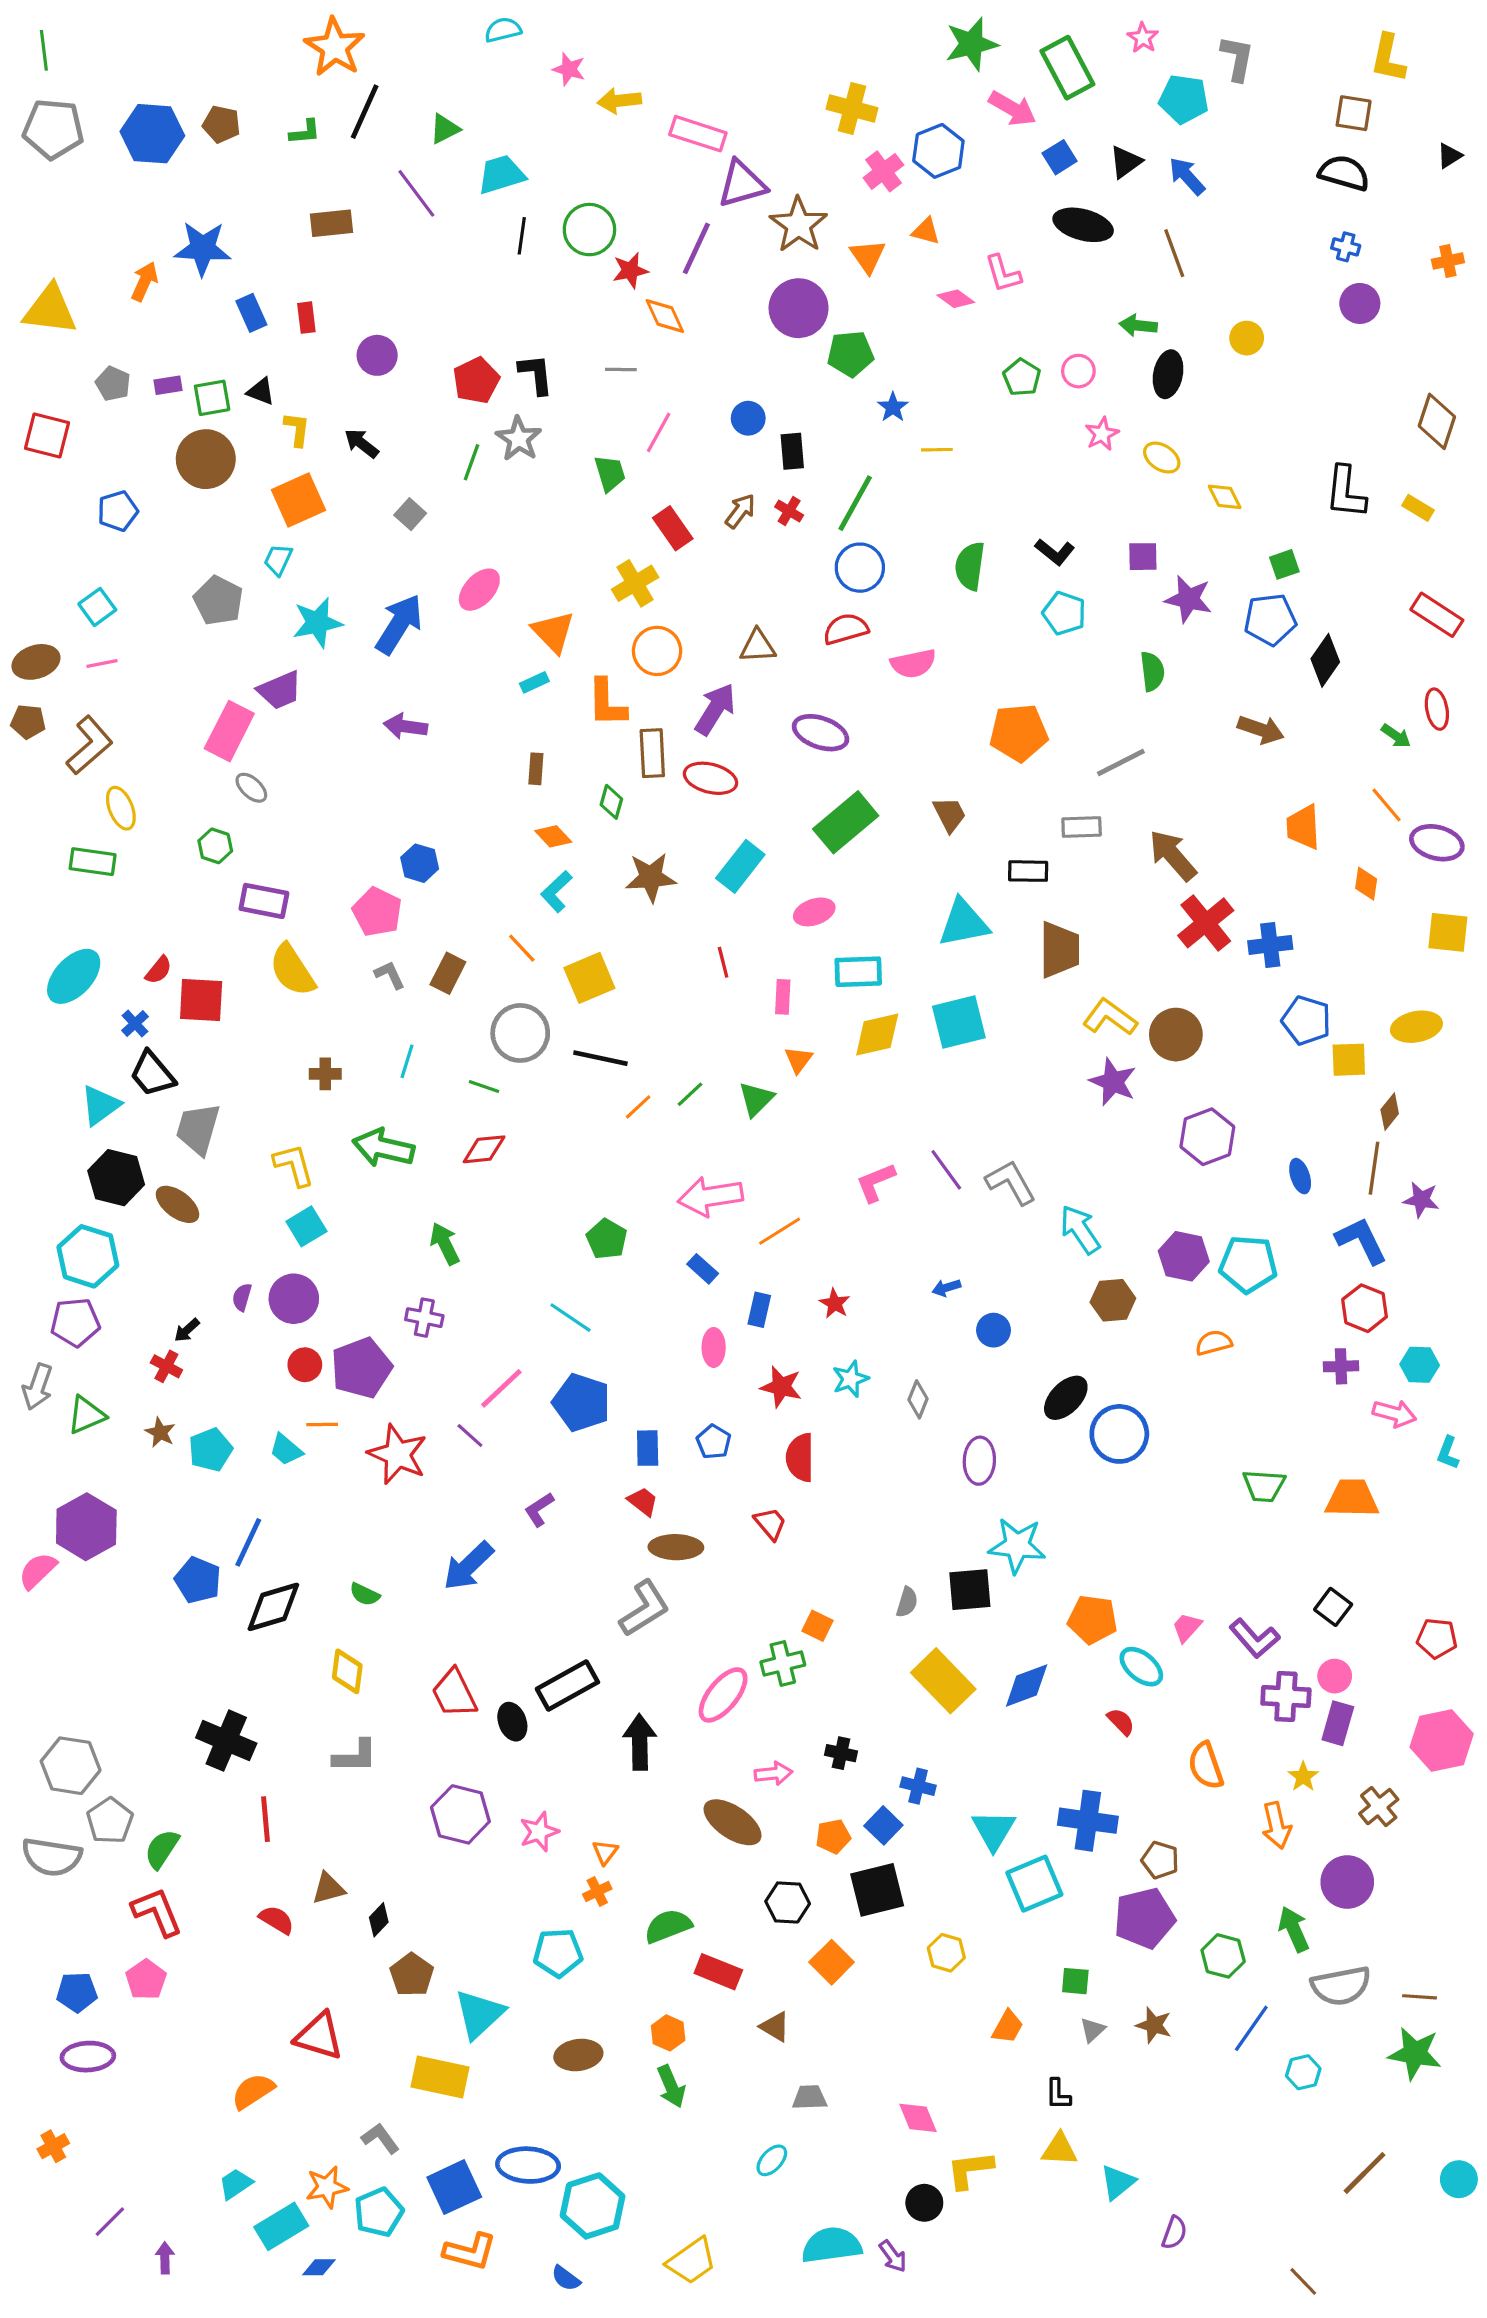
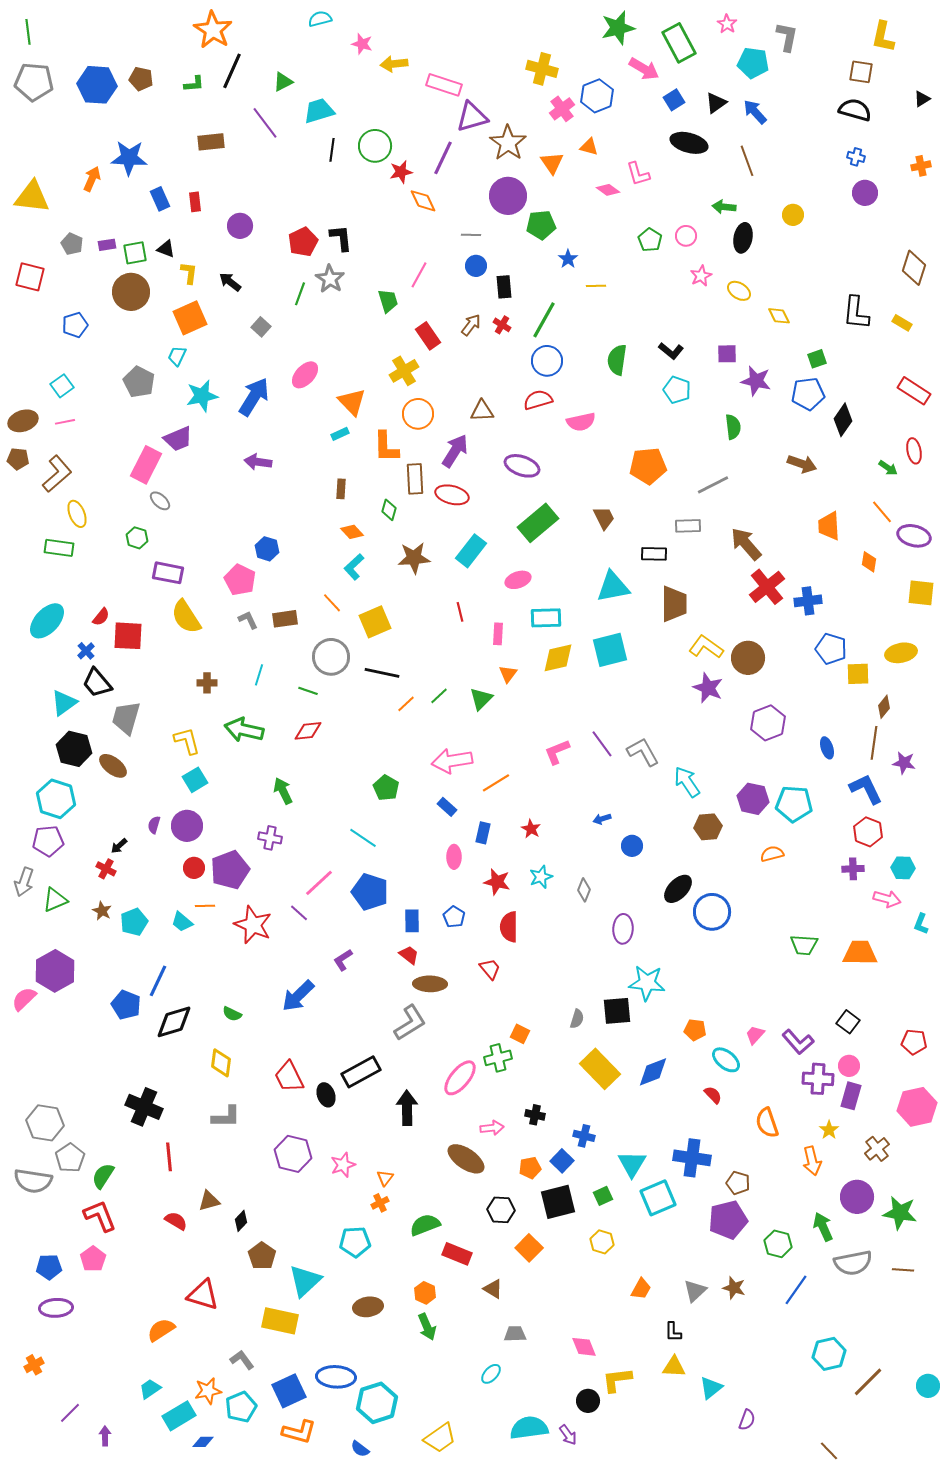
gray line: (621, 369) -> (471, 235), moved
brown rectangle: (448, 973) -> (285, 619), turned 55
orange pentagon: (1093, 1619) -> (695, 1030), size x0.7
green square: (1075, 1981) -> (603, 1196), moved, turned -30
gray triangle: (1093, 2030) -> (695, 1291), size x1.4
green star: (1415, 2053) -> (900, 1213), moved
cyan hexagon: (1303, 2072) -> (829, 1354), moved, size x1.5

